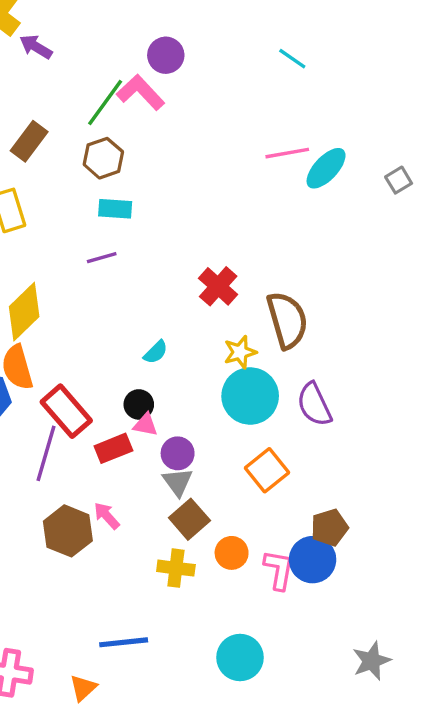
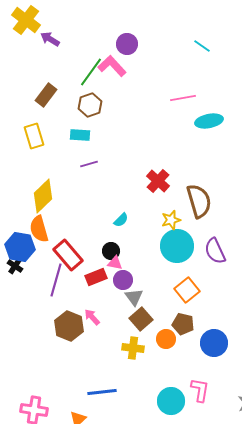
pink line: (287, 153) -> (183, 98), moved
cyan ellipse: (326, 168) -> (209, 121), moved, turned 36
cyan rectangle: (115, 209) -> (80, 135), moved
purple circle: (178, 453) -> (123, 280), moved
brown pentagon: (329, 528) -> (183, 324), moved, turned 30
pink L-shape: (279, 570) -> (200, 390), moved

